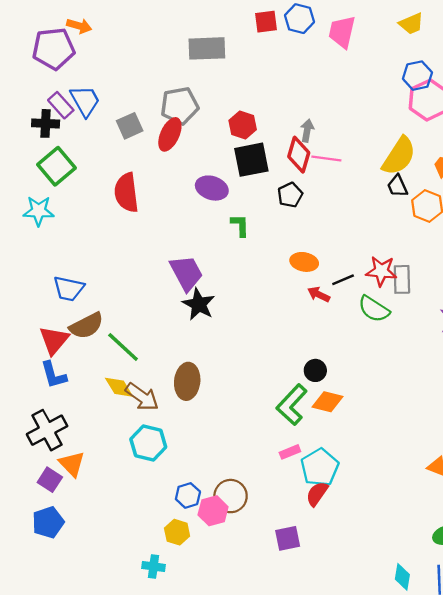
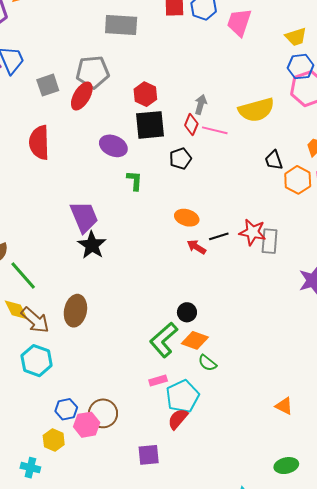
yellow trapezoid: (411, 24) -> (296, 37), moved
red diamond: (299, 155) -> (191, 125), size x0.7
yellow semicircle: (399, 156) -> (256, 110), moved, turned 36
green semicircle: (374, 309) -> (207, 363), moved, size x0.7

